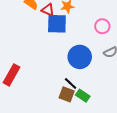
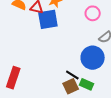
blue circle: (80, 57) -> (93, 58), moved
brown square: (67, 94) -> (71, 86), turned -35

